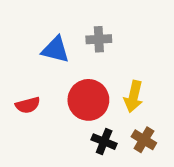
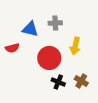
yellow arrow: (134, 96) -> (75, 46), moved
red semicircle: (28, 105) -> (12, 48), moved

